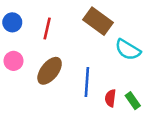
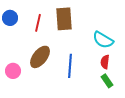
brown rectangle: (98, 21) -> (64, 19), moved, turned 50
pink circle: (14, 61) -> (13, 71), moved
red semicircle: (110, 98) -> (105, 62), moved

